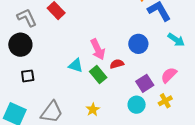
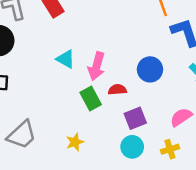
pink arrow: (98, 49) -> (97, 66), turned 30
cyan triangle: (76, 65) -> (66, 59), moved
purple square: (145, 83) -> (135, 118), moved

